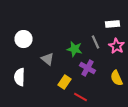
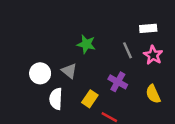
white circle: (24, 39) -> (40, 73), moved
green star: (74, 49) -> (86, 44), moved
white semicircle: (20, 77) -> (56, 99), moved

